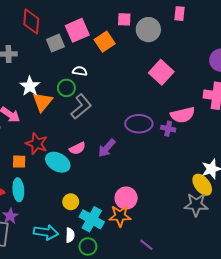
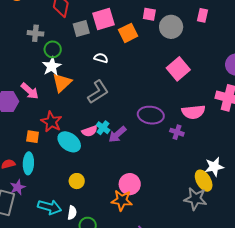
green circle: (66, 88) -> (53, 49), moved
purple cross: (168, 129) -> (177, 132), moved
cyan cross: (92, 219) -> (103, 128), moved, size x0.6

